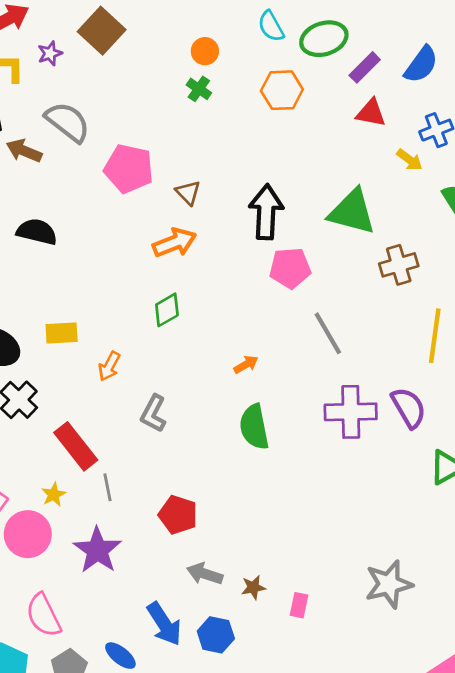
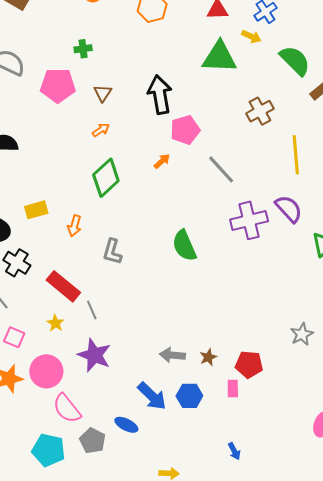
green cross: (199, 89) -> (83, 49), moved, turned -30
brown triangle: (188, 193) -> (103, 93), turned 30
green triangle: (352, 212) -> (219, 57), moved
orange arrow: (174, 243) -> (101, 130), size x0.6
green diamond: (167, 310) -> (106, 178), size x1.5
orange arrow: (246, 364) -> (162, 161), moved
red pentagon: (178, 515) -> (249, 364), moved
pink circle: (28, 534) -> (46, 371), moved
gray star: (389, 584) -> (302, 334), size x0.7
pink rectangle: (299, 605) -> (233, 389), moved

